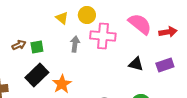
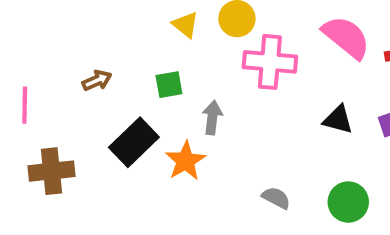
gray arrow: (75, 44) -> (212, 118), moved
green square: (37, 47) -> (169, 85), moved

